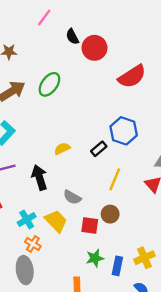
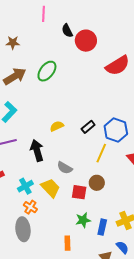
pink line: (44, 17) -> (43, 14), turned -35
blue hexagon: (124, 131) -> (116, 130), moved

